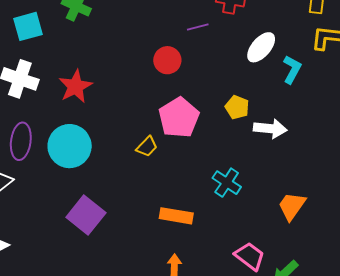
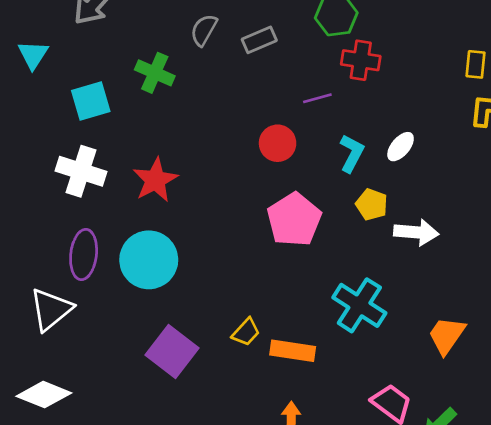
white ellipse: (261, 47) -> (401, 147), moved, size x0.7
cyan L-shape: (292, 69) -> (352, 153), moved
yellow trapezoid: (147, 147) -> (246, 332), moved
cyan cross: (227, 183) -> (359, 305), size x1.4

